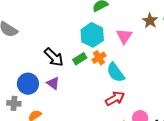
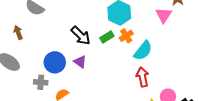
pink triangle: (124, 36) -> (164, 15), moved
cyan semicircle: (116, 72) -> (143, 51), turned -105
red arrow: (115, 99) -> (143, 77), turned -72

